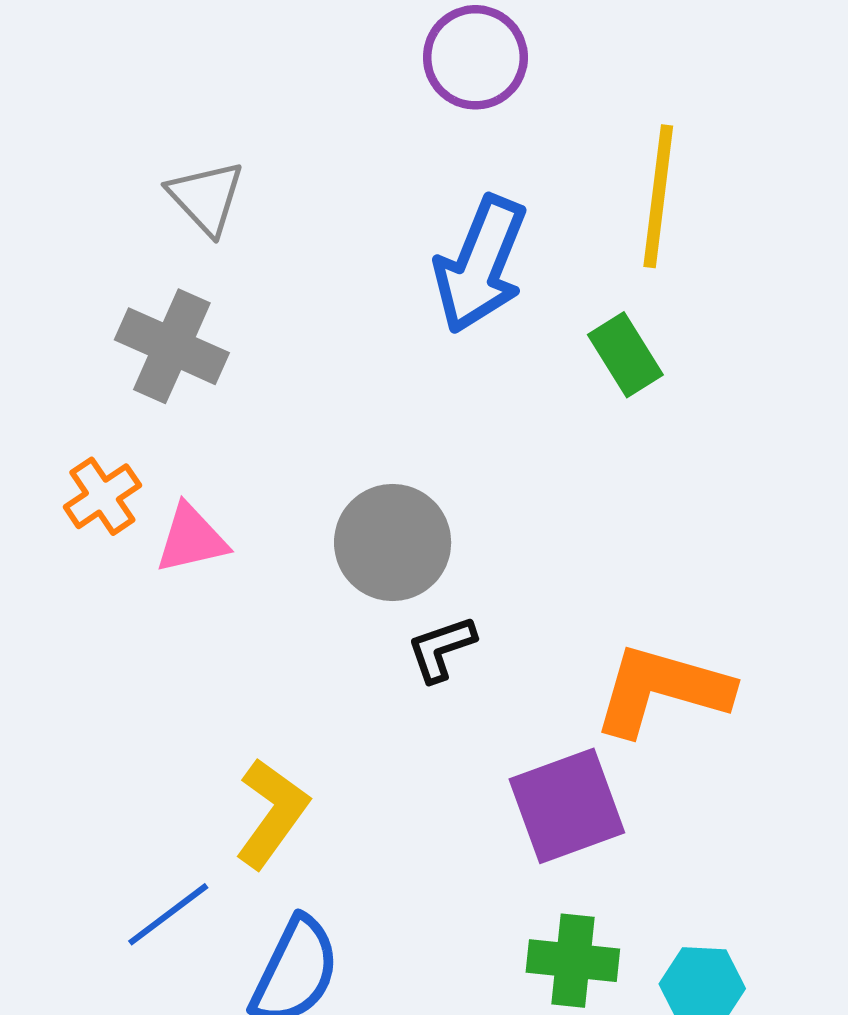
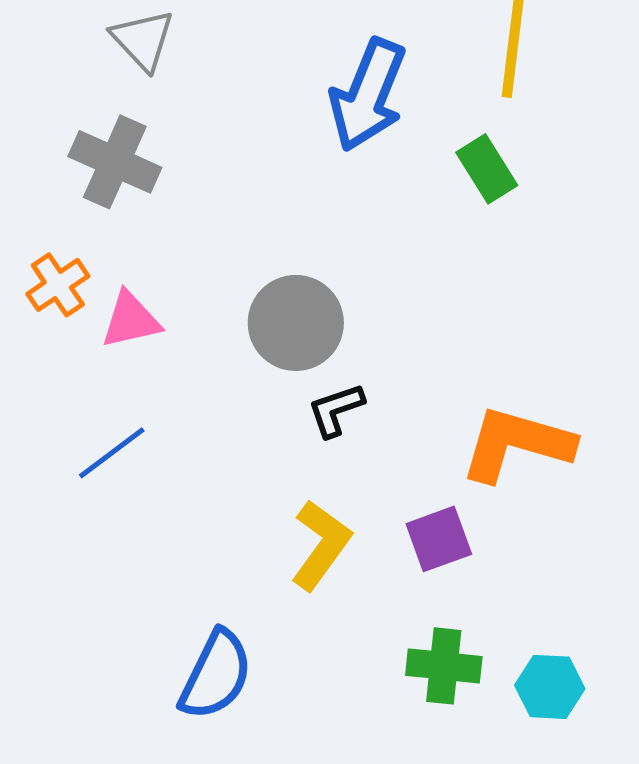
purple square: (567, 806) -> (439, 539), size x0.7
yellow L-shape: (272, 813) -> (321, 545), moved
blue line: (168, 914) -> (112, 453), moved

